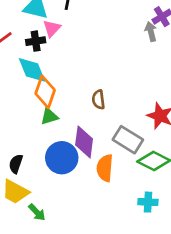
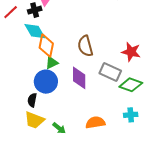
brown semicircle: (98, 100) -> (85, 46), size x1.5
blue circle: (62, 158) -> (46, 82), moved
orange semicircle: (105, 168) -> (95, 122), moved, turned 84
green arrow: (37, 212) -> (59, 128), moved

